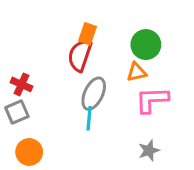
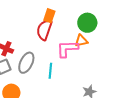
gray ellipse: (94, 94) -> (26, 63), moved
pink L-shape: (152, 100) -> (67, 49), moved

